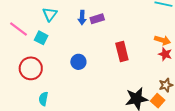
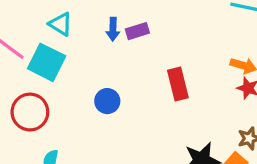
cyan triangle: (50, 14) -> (61, 24), turned -35
cyan square: (41, 38) -> (47, 62), size x1.6

